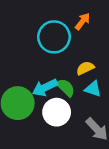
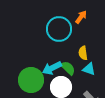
yellow semicircle: (85, 68) -> (83, 53), turned -72

